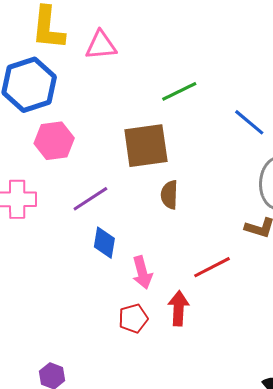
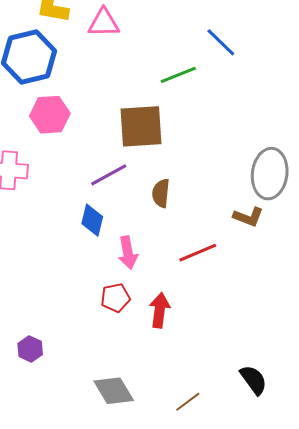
blue line: (249, 122) -> (221, 42), moved
brown semicircle: (169, 195) -> (161, 193), moved
purple line: (90, 199) -> (109, 175), moved
red arrow: (179, 308) -> (160, 310), moved

